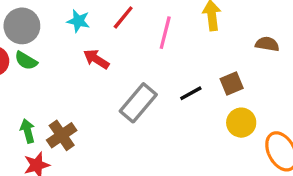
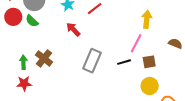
pink line: (165, 33) -> (136, 43), moved
gray rectangle: (138, 103) -> (92, 61), turned -30
brown cross: (62, 135) -> (44, 58), moved, turned -30

